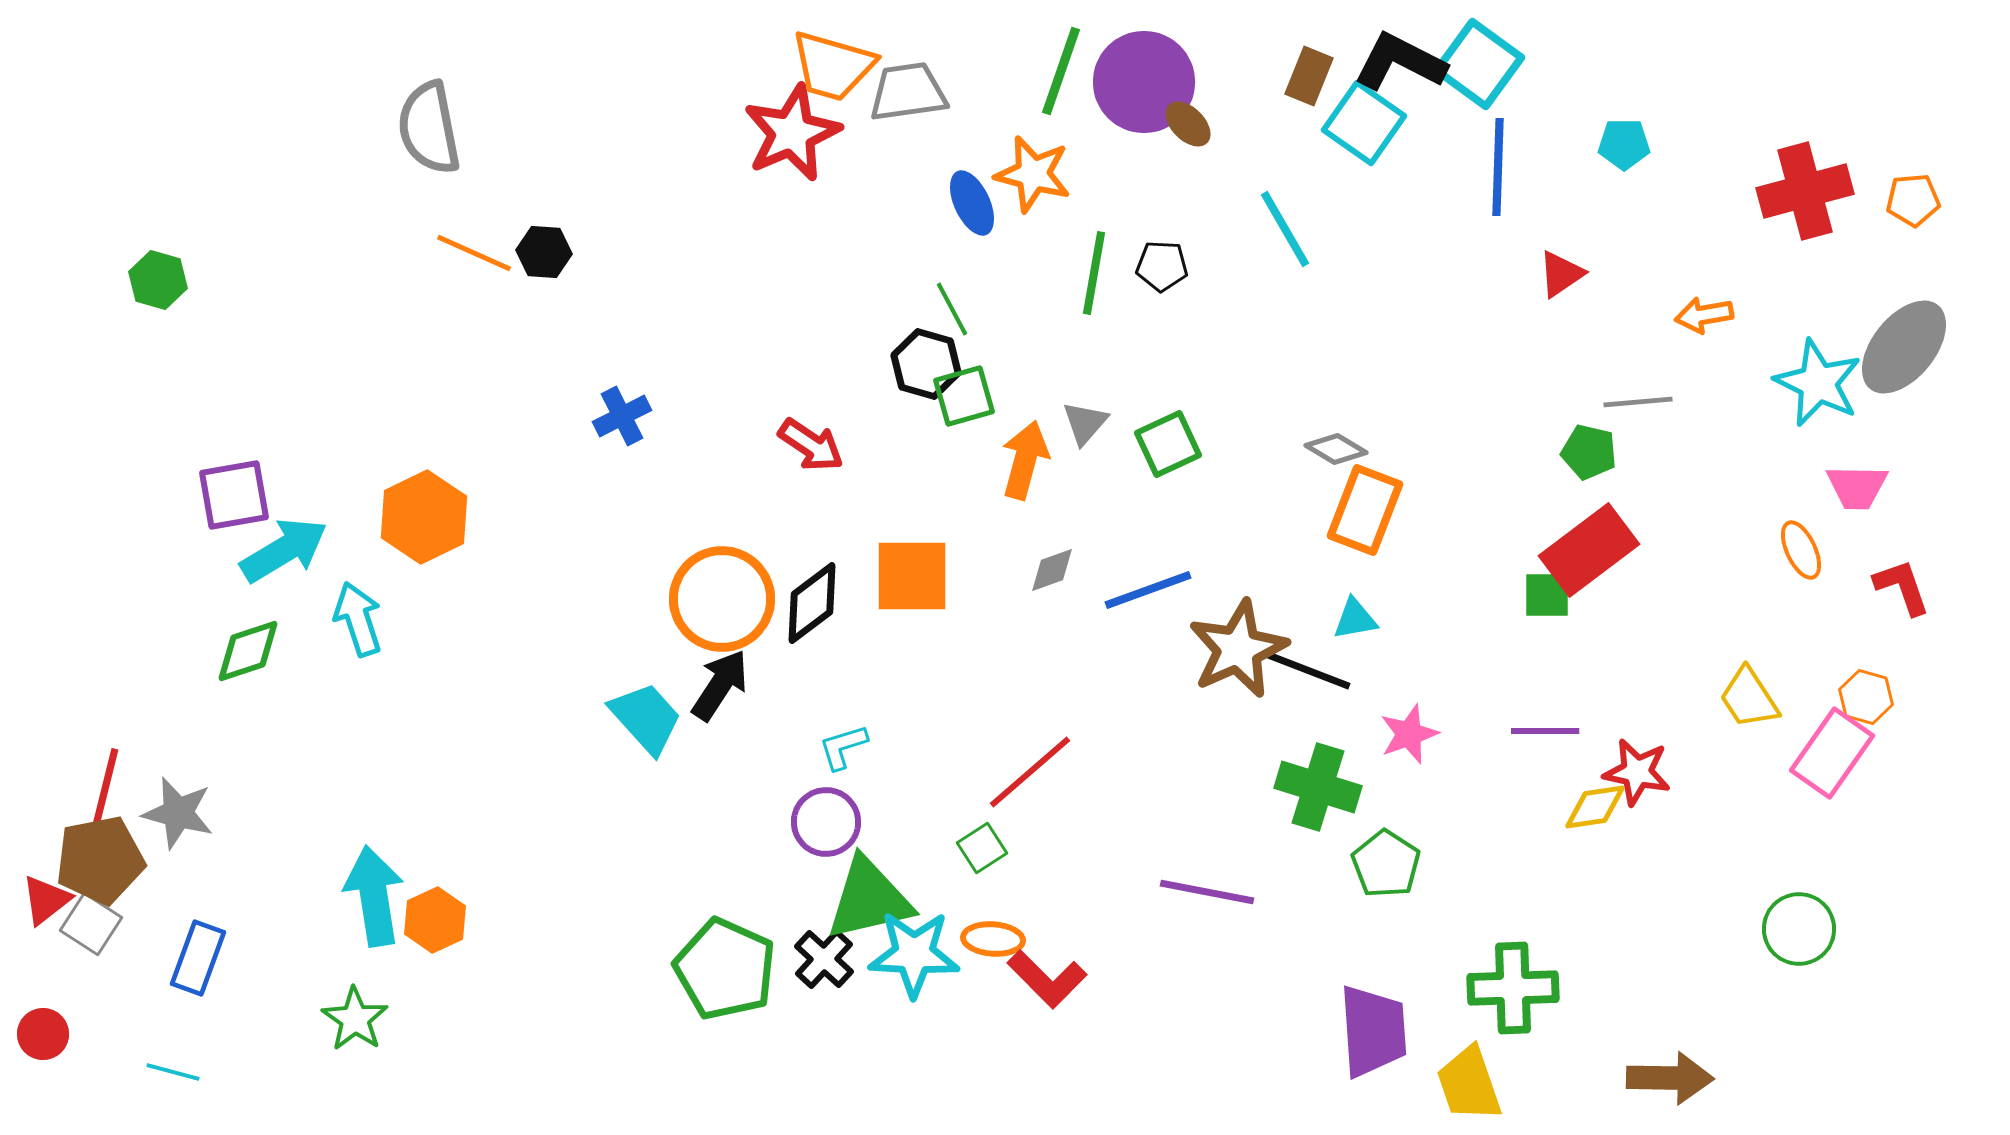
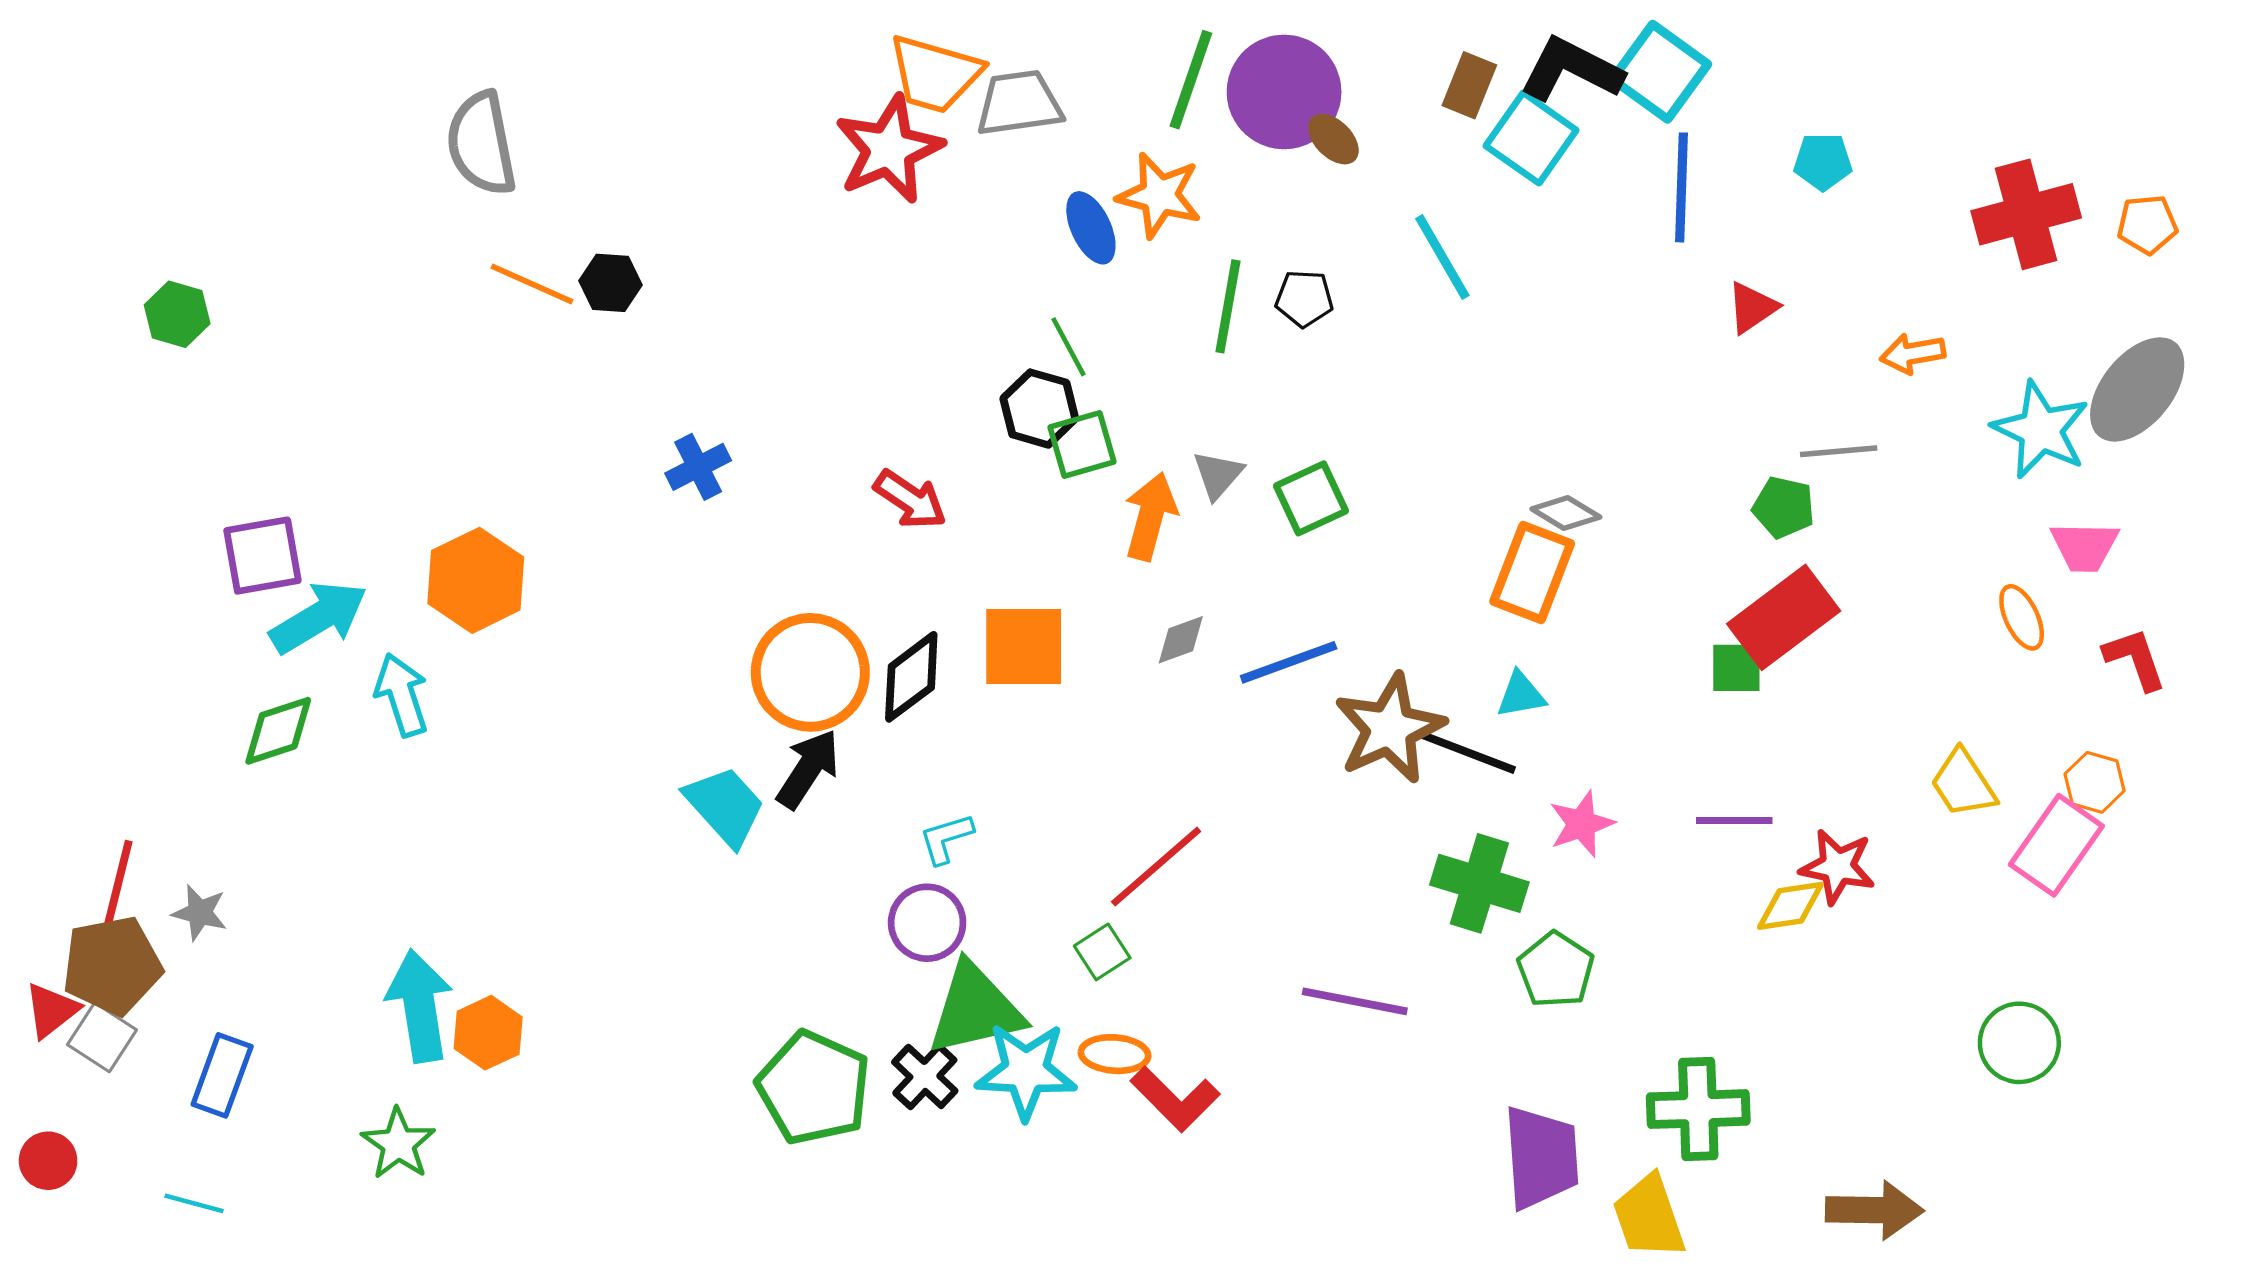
gray diamond: (1336, 449) -> (1566, 513), moved
gray star: (178, 813) -> (200, 913), size x0.7

